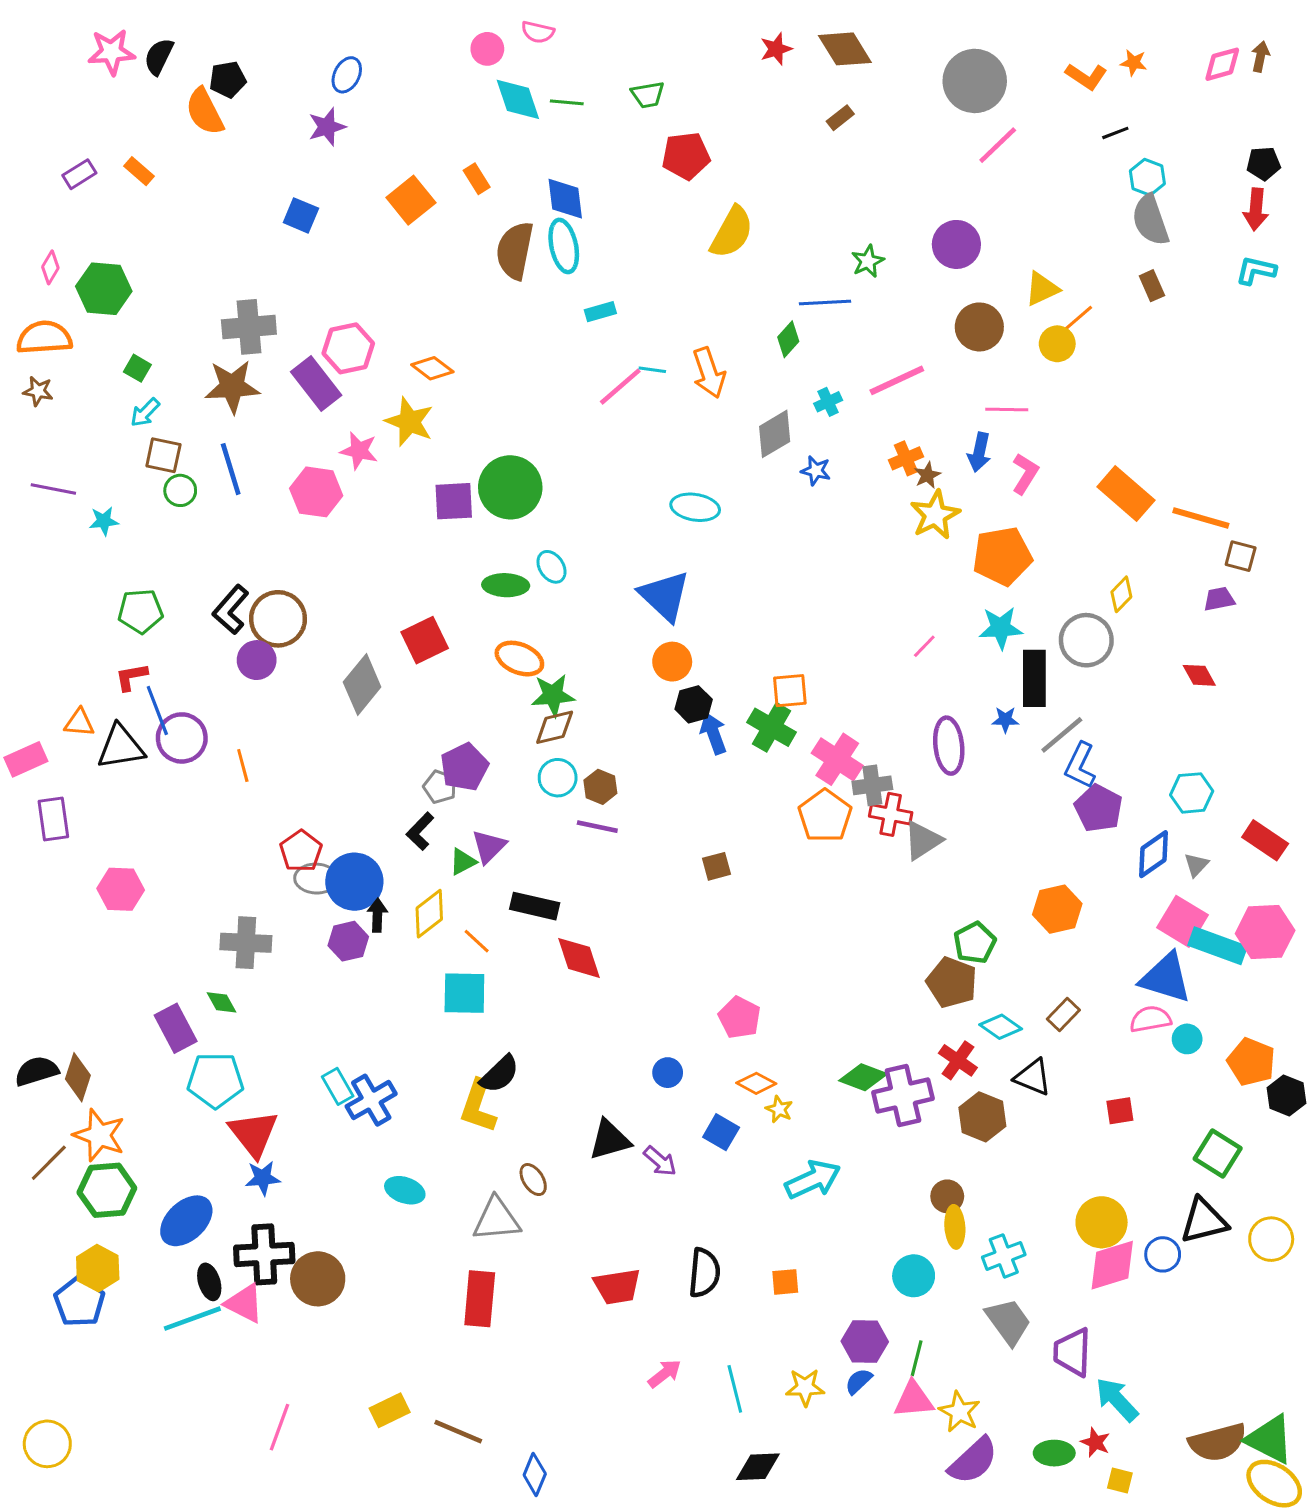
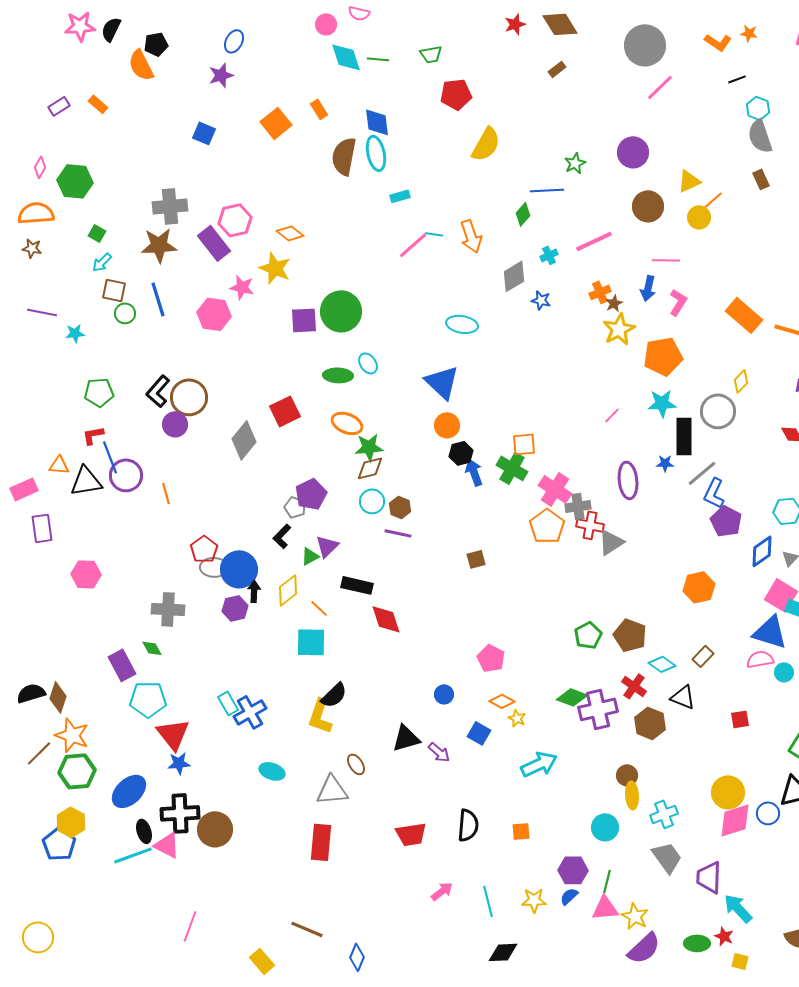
green pentagon: (975, 943) -> (588, 635), moved
yellow rectangle: (390, 1410) -> (262, 961), moved, turned 75

